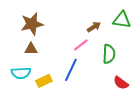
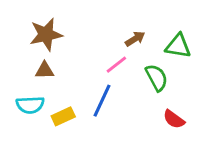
green triangle: (122, 20) -> (178, 46), moved
green semicircle: (109, 54) -> (157, 78), turned -30

